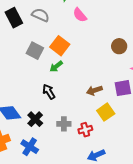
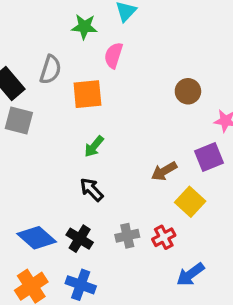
gray semicircle: (40, 15) -> (50, 70), turned 96
pink semicircle: (80, 15) -> (114, 55), turned 70
orange square: (60, 46) -> (87, 94), moved, turned -30
gray square: (35, 51) -> (19, 120), moved

